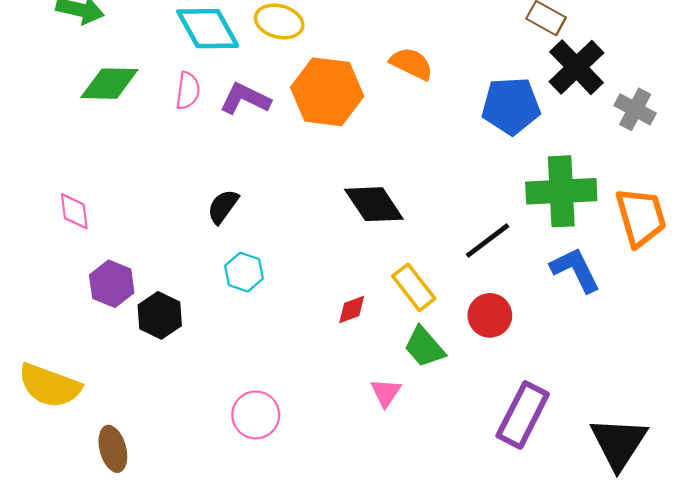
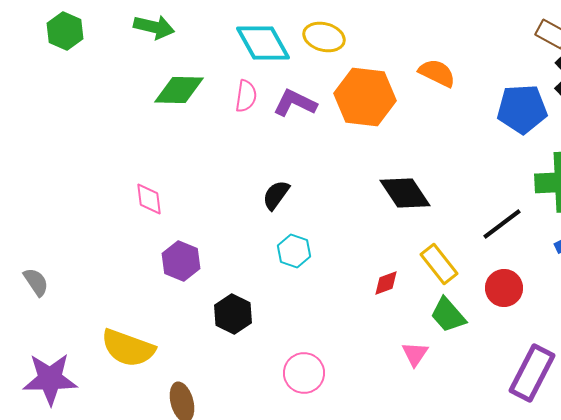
black hexagon: (160, 315) -> (233, 314), moved

